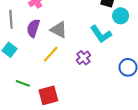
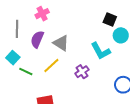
green line: (23, 83) -> (26, 72), moved

